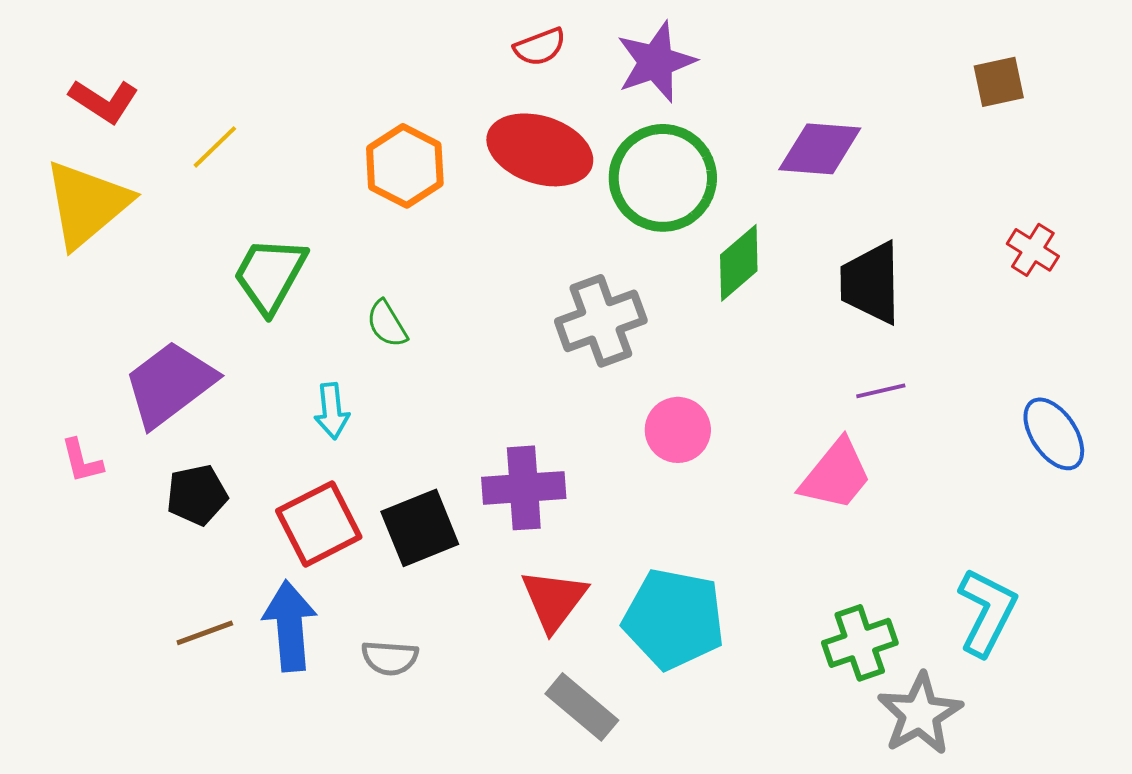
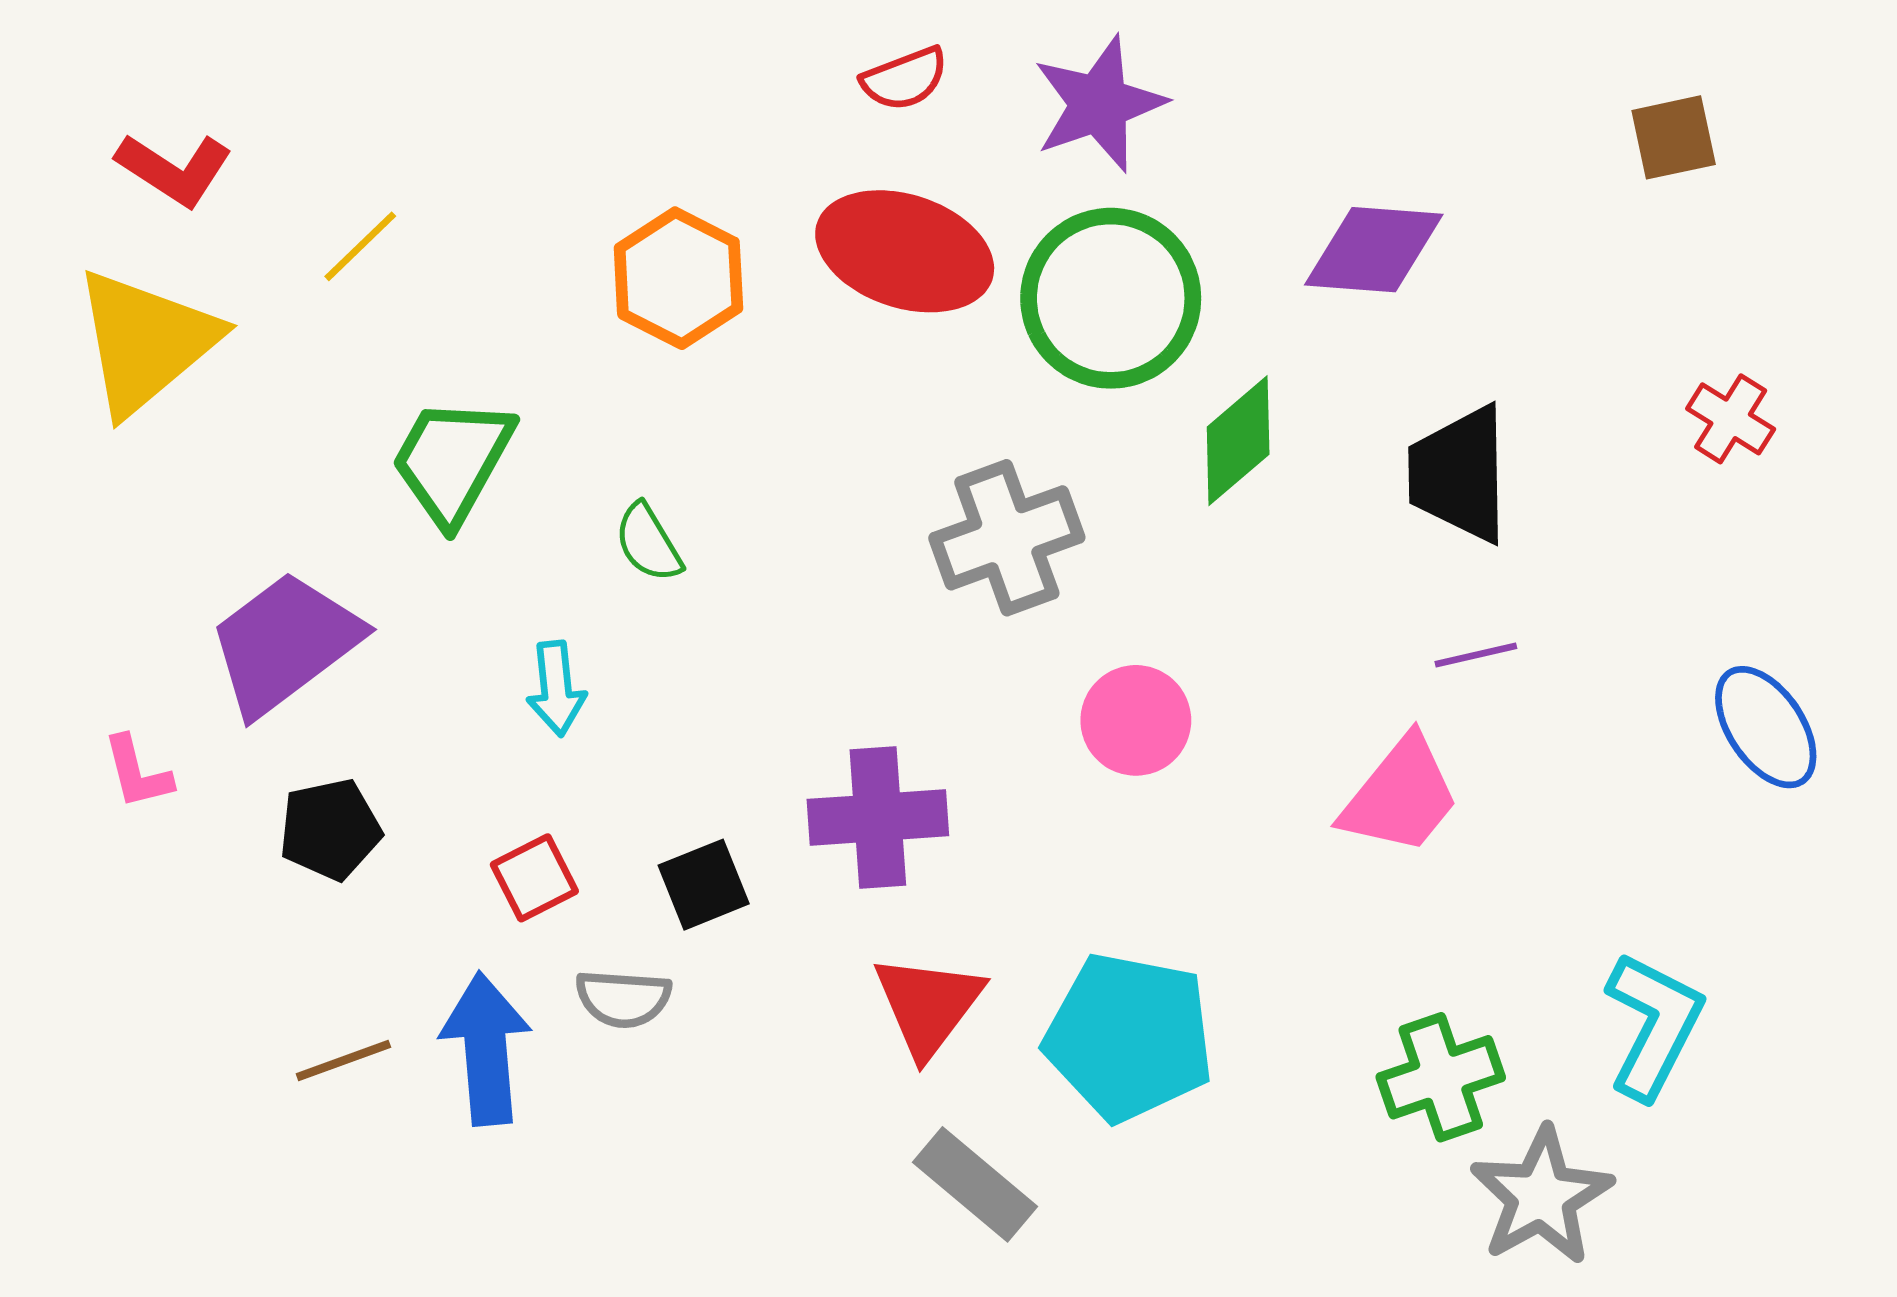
red square: (319, 524) -> (534, 878), size x0.6
black square: (420, 528) -> (704, 885), size x0.7
gray semicircle: (390, 658) -> (623, 998), moved

